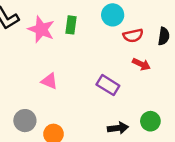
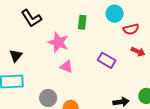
pink star: (41, 29) -> (58, 42), moved
purple rectangle: (108, 85) -> (107, 60), moved

